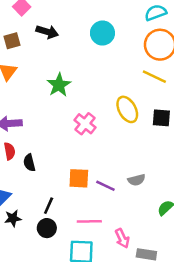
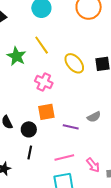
yellow line: (154, 77) -> (42, 45), moved, turned 42
orange square: (79, 178) -> (46, 112), moved
black circle: (47, 228) -> (29, 129), moved

